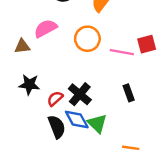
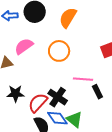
pink line: (122, 52) -> (83, 79), moved
red semicircle: (55, 99) -> (38, 103), size x1.5

